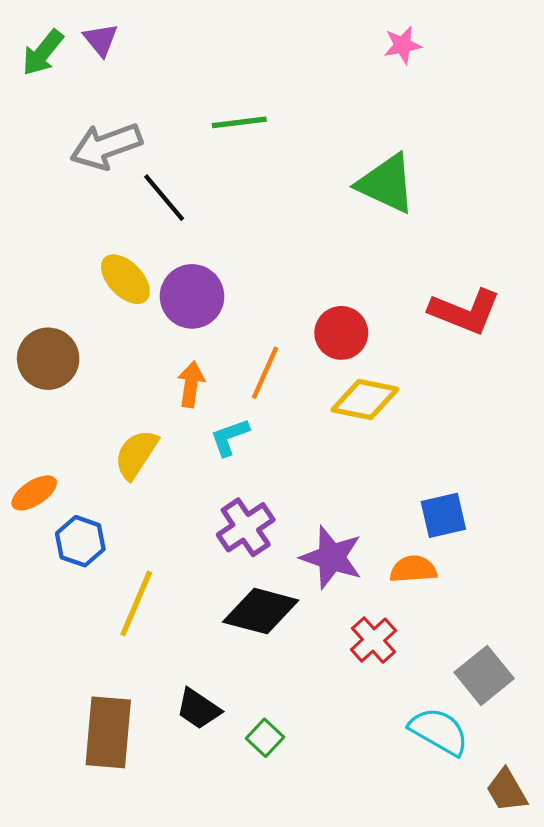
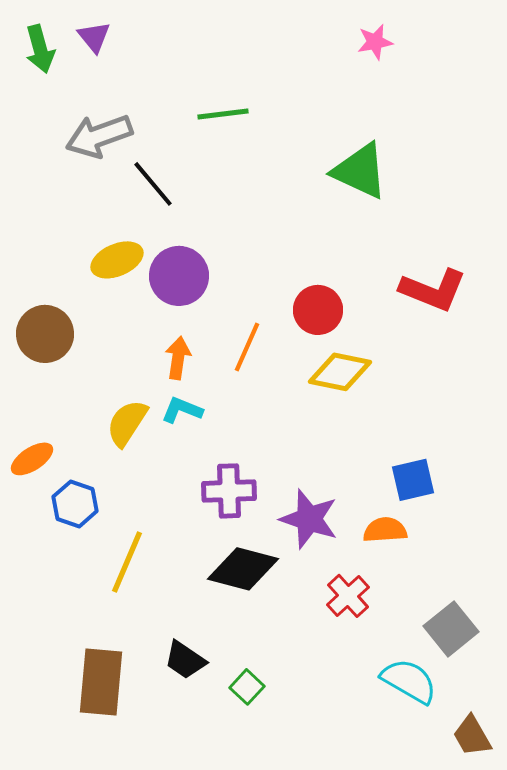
green arrow: (43, 53) -> (40, 49), turned -54
yellow ellipse: (125, 279) -> (117, 260), turned -69
cyan L-shape: (230, 437) -> (182, 410), moved, turned 42
purple cross: (246, 527) -> (229, 491), turned 32

